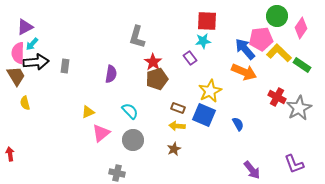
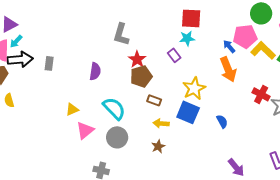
blue arrow: (245, 49) -> (229, 46), size x0.6
orange arrow: (244, 72) -> (228, 69), turned 45
brown rectangle: (178, 108) -> (154, 100), moved
cyan semicircle: (130, 111) -> (114, 108), size x1.4

